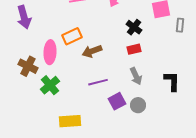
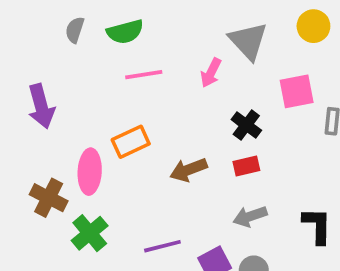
brown arrow: (92, 51) -> (189, 170), moved
gray arrow: (136, 76) -> (250, 216), turned 96
purple line: (98, 82) -> (162, 246), moved

